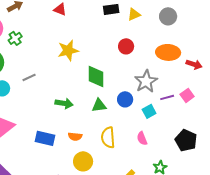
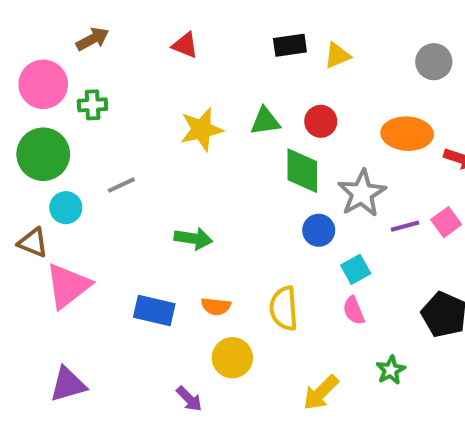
gray circle: (168, 16) -> (434, 62), moved
green cross: (15, 38) -> (93, 105), turned 32
green diamond: (96, 76) -> (302, 171), moved
green triangle: (99, 105) -> (265, 121), moved
cyan square: (149, 111) -> (356, 269), moved

